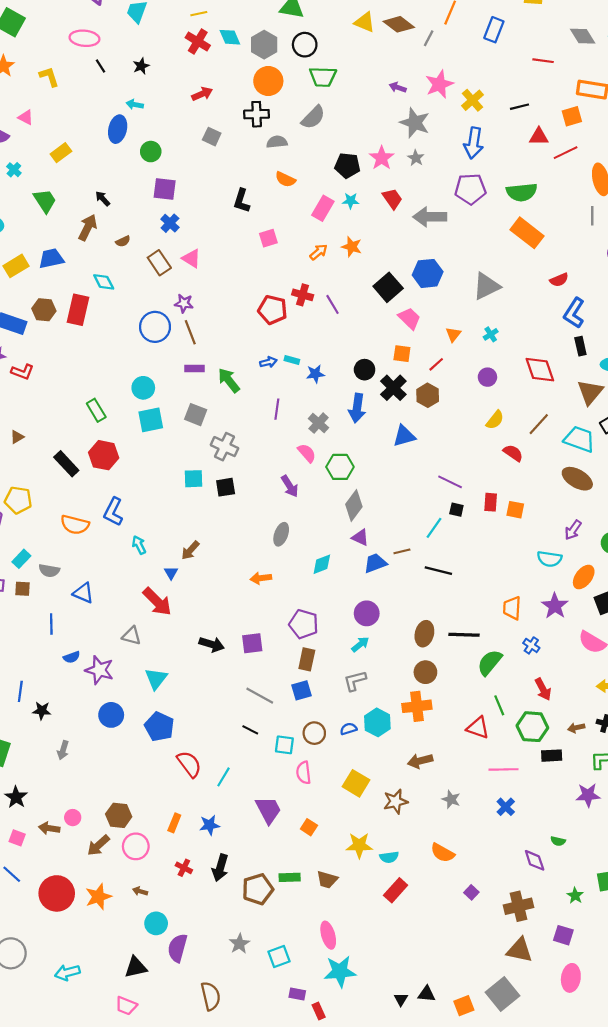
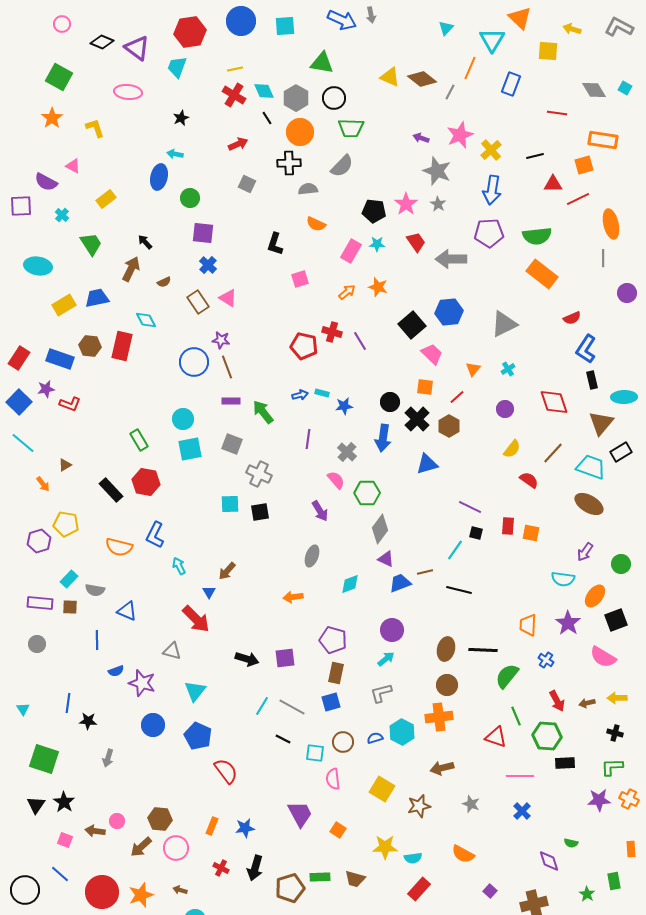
black line: (100, 66) -> (267, 118), moved
brown arrow: (576, 728) -> (587, 703), moved
cyan line: (223, 777) -> (262, 706), moved

